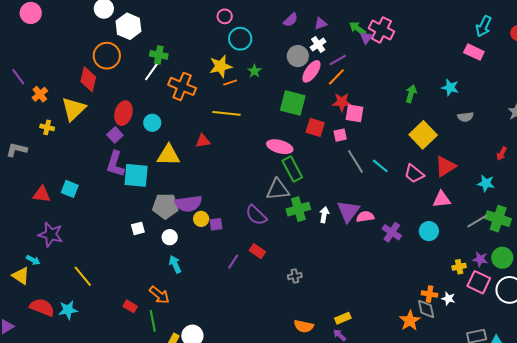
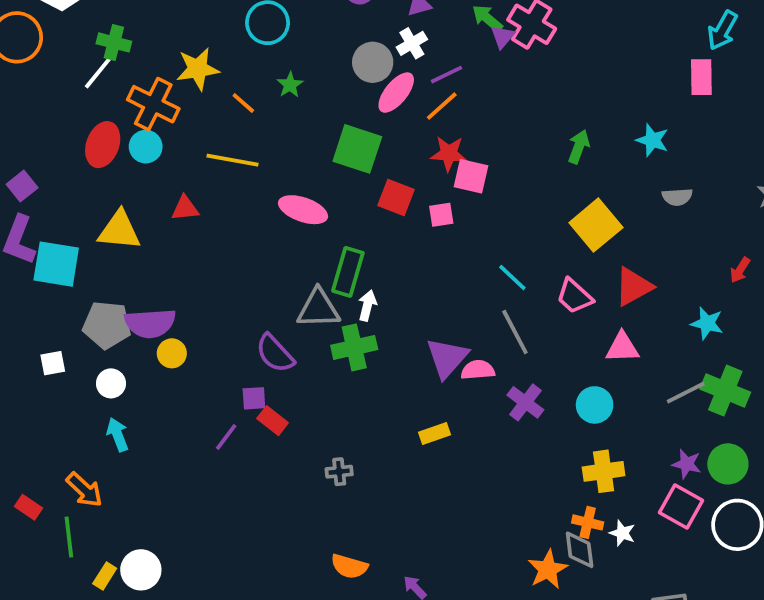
pink rectangle: (474, 52) -> (701, 77), turned 60
yellow star: (221, 66) -> (198, 69), moved
orange line: (230, 83) -> (243, 103), turned 56
red ellipse: (123, 113) -> (103, 145), moved
cyan circle: (152, 123) -> (146, 147), moved
pink ellipse: (280, 147) -> (303, 210), moved
gray line: (355, 161) -> (515, 332), moved
green rectangle: (292, 169) -> (348, 272), turned 40
white arrow: (324, 215) -> (367, 306), moved
purple square: (216, 224) -> (254, 398), moved
yellow cross: (459, 267) -> (604, 471), moved, size x1.5
yellow rectangle: (343, 318) -> (434, 433), moved

